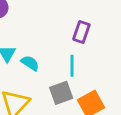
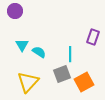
purple rectangle: (81, 32) -> (93, 37), moved

